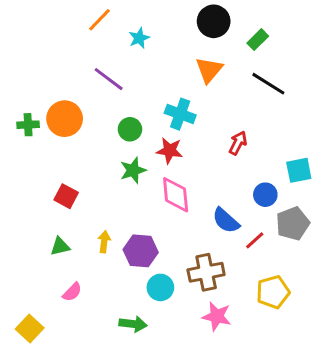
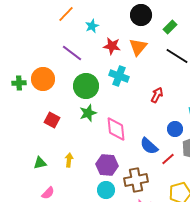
green circle: (130, 129) -> (86, 86), size x1.6
red star: (170, 151) -> (112, 46), moved
red square: (66, 196) -> (52, 120), moved
purple hexagon: (141, 251) -> (107, 165), moved

